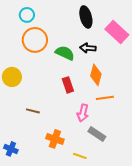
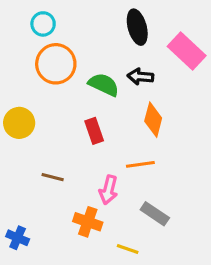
red rectangle: (68, 85) -> (94, 131), moved
orange line: (105, 98) -> (140, 164), moved
pink arrow: (83, 113) -> (108, 190), moved

